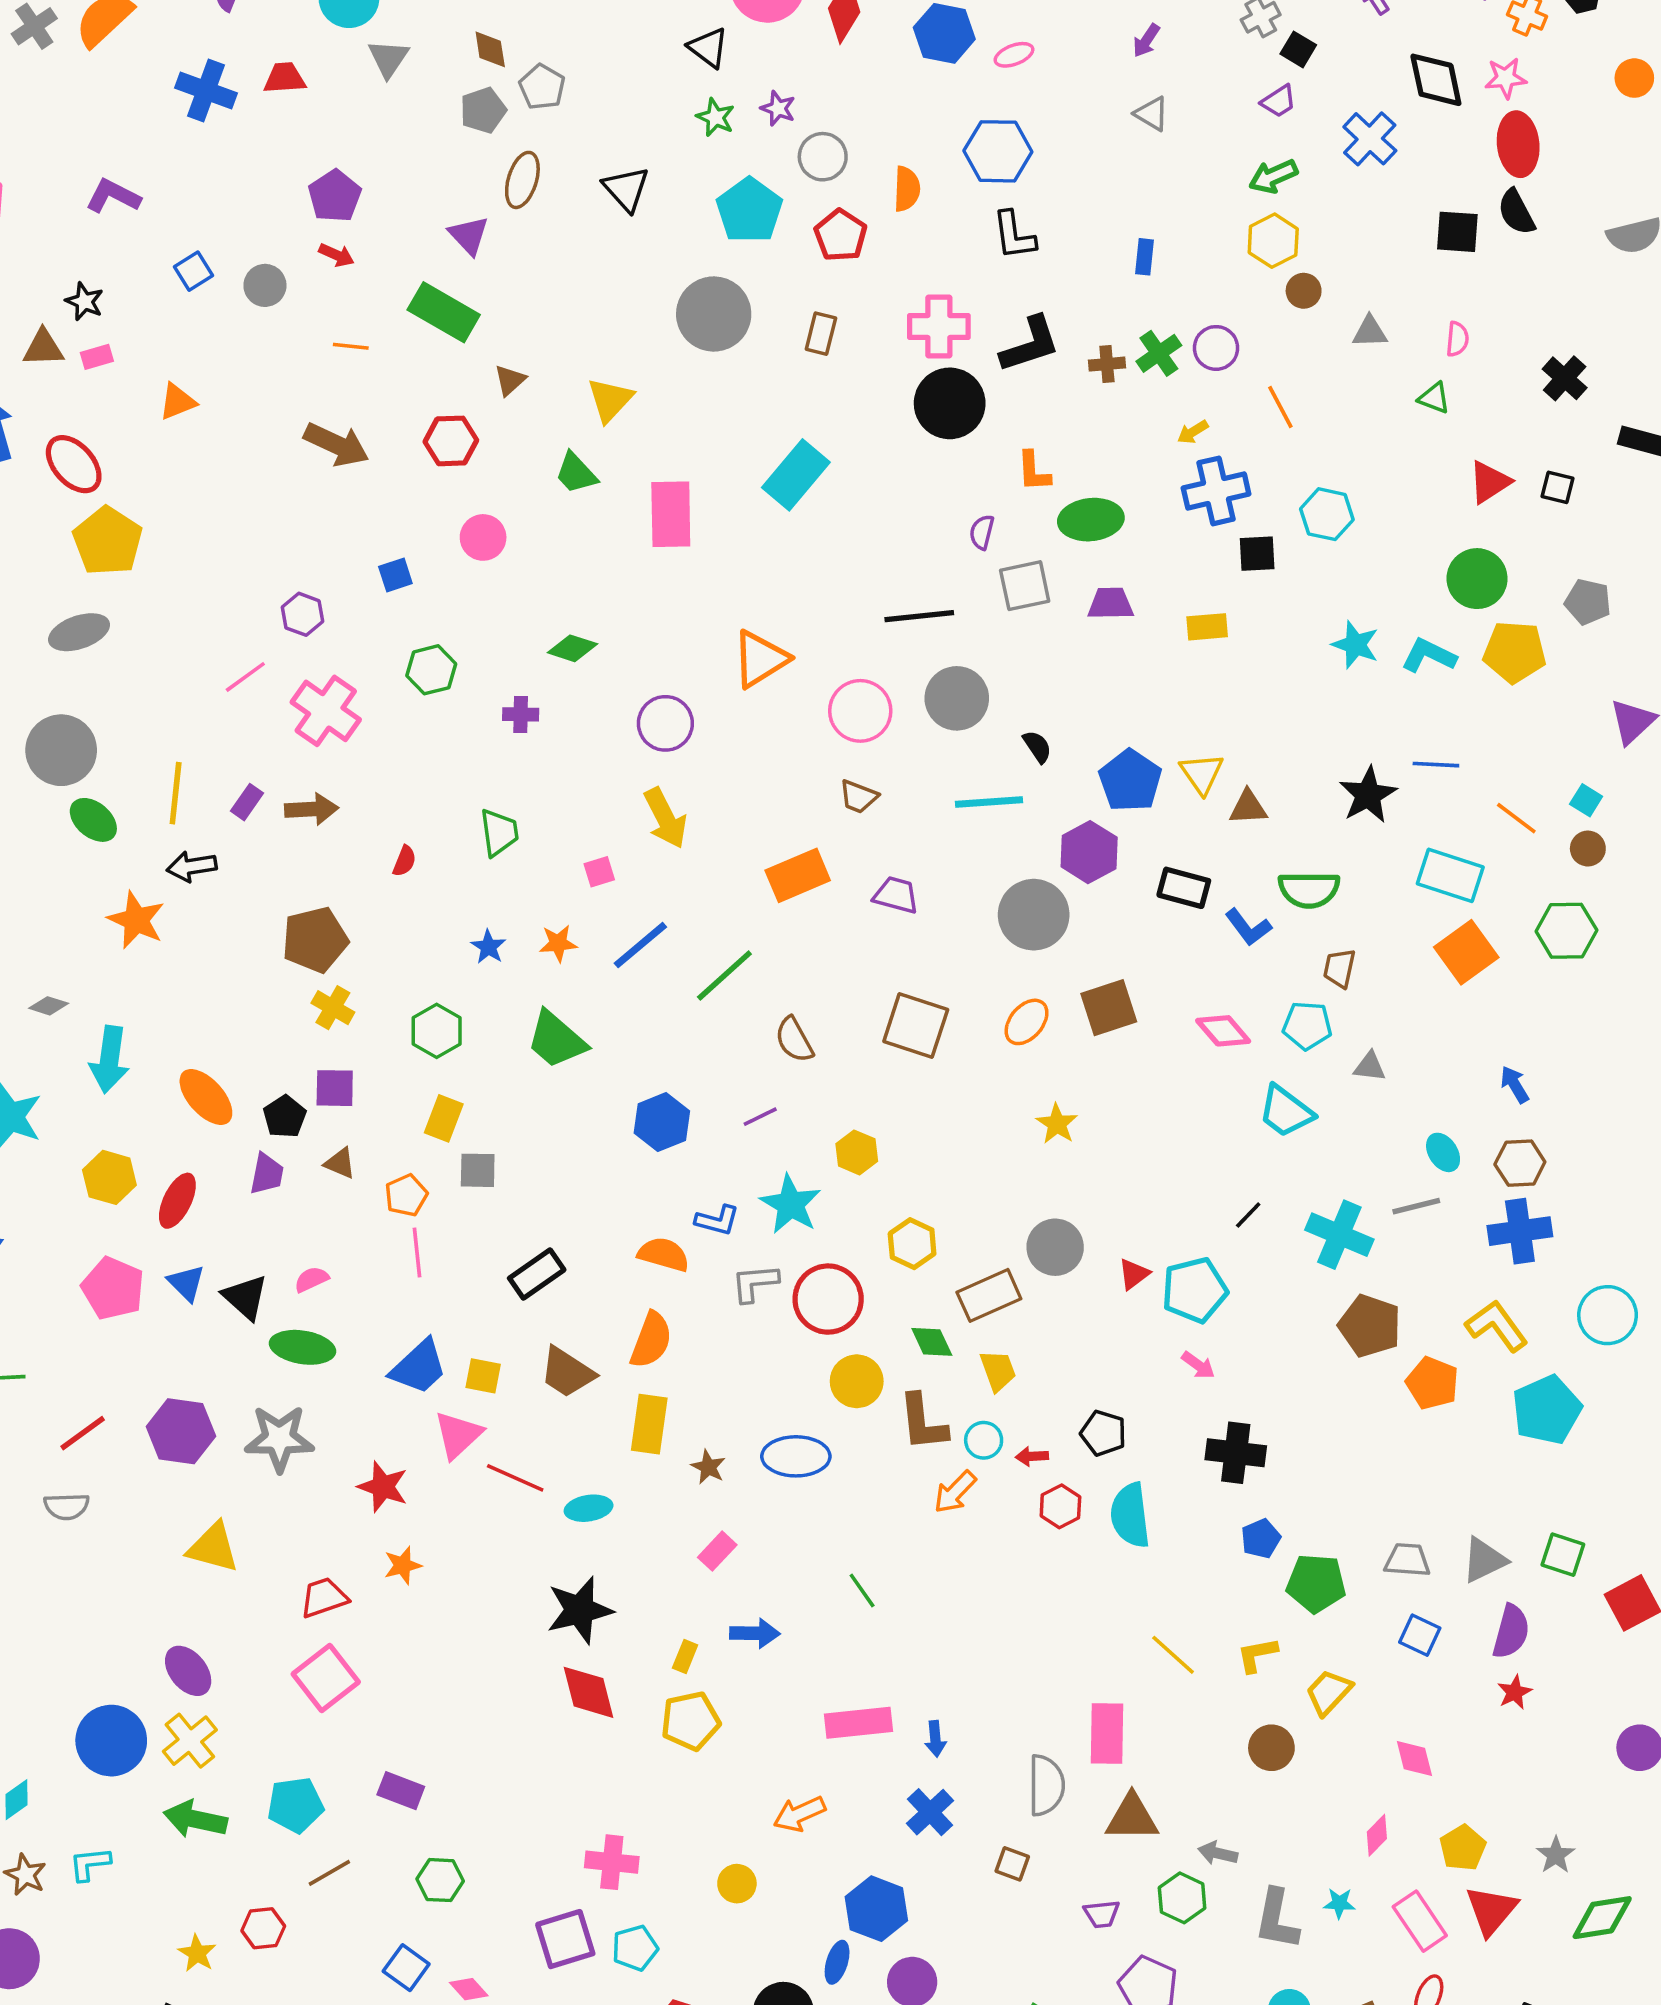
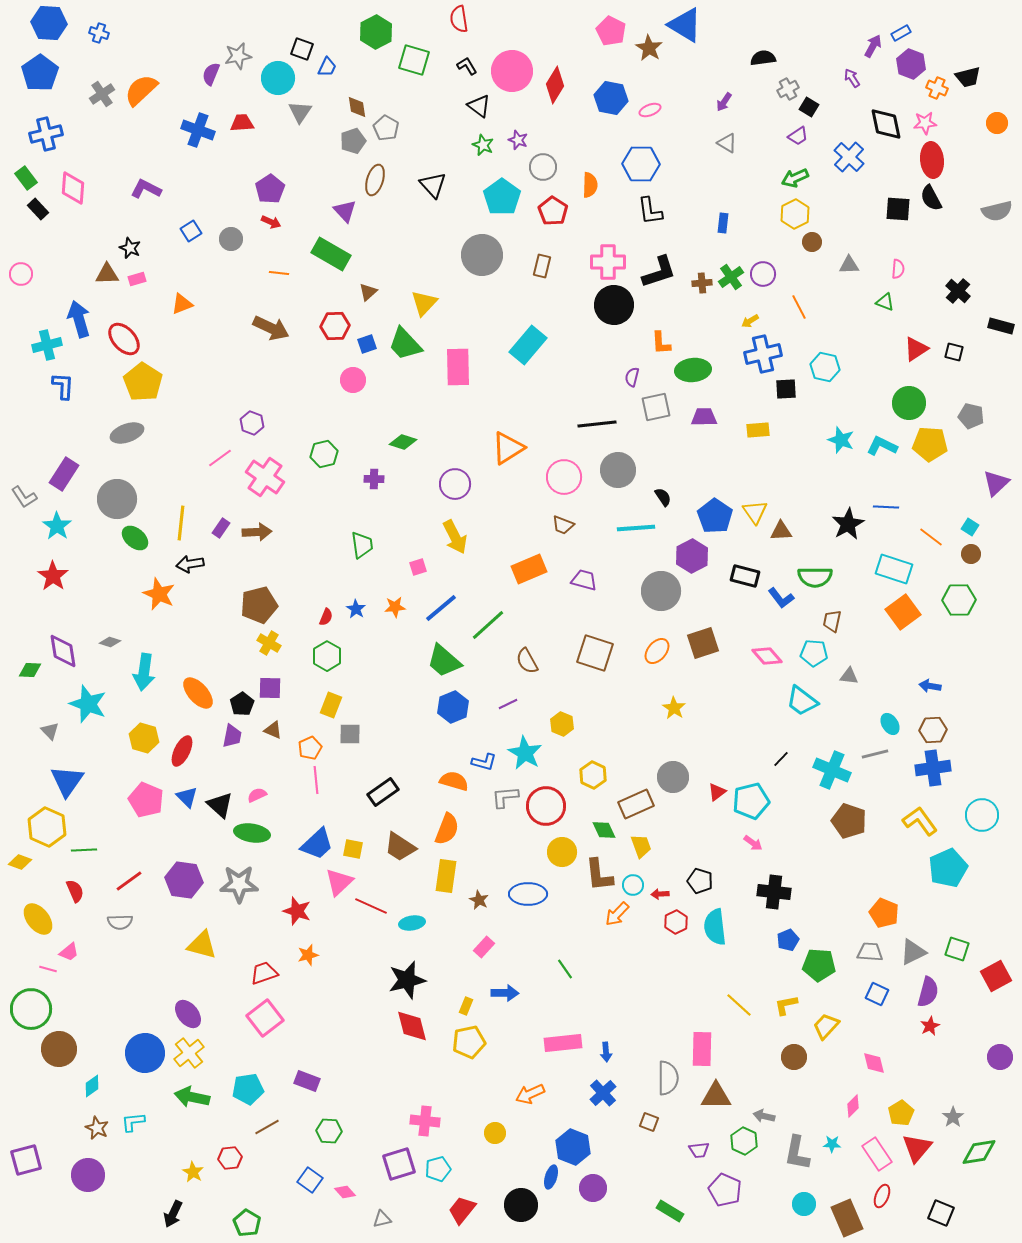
green trapezoid: (576, 473) -> (405, 344), size x1.4
blue square: (395, 575) -> (367, 344), moved
red semicircle: (404, 861) -> (326, 617), moved
green trapezoid: (556, 1040) -> (444, 661), moved
blue arrow: (1515, 1085) -> (930, 686), turned -50
orange pentagon: (1432, 1383) -> (884, 913), moved

